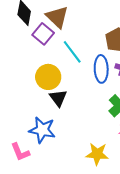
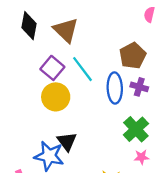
purple square: (43, 34) -> (52, 68), moved
black triangle: (58, 98) -> (67, 141), moved

